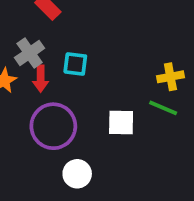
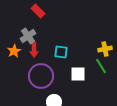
cyan square: (75, 64) -> (61, 52), moved
green line: (163, 108) -> (101, 66), turned 35

